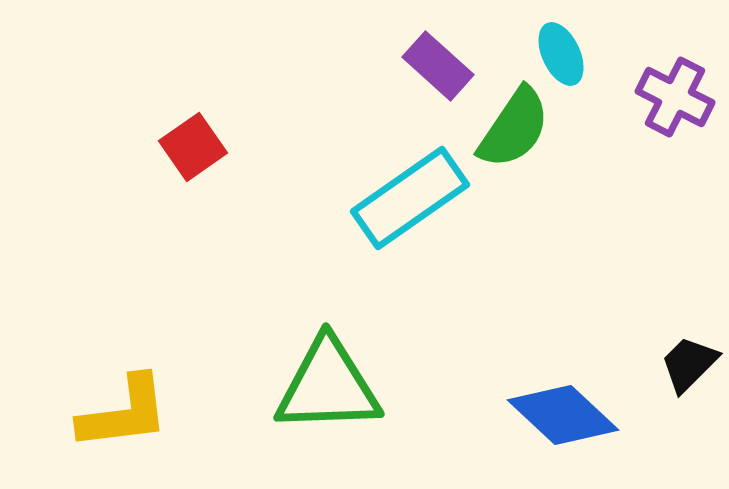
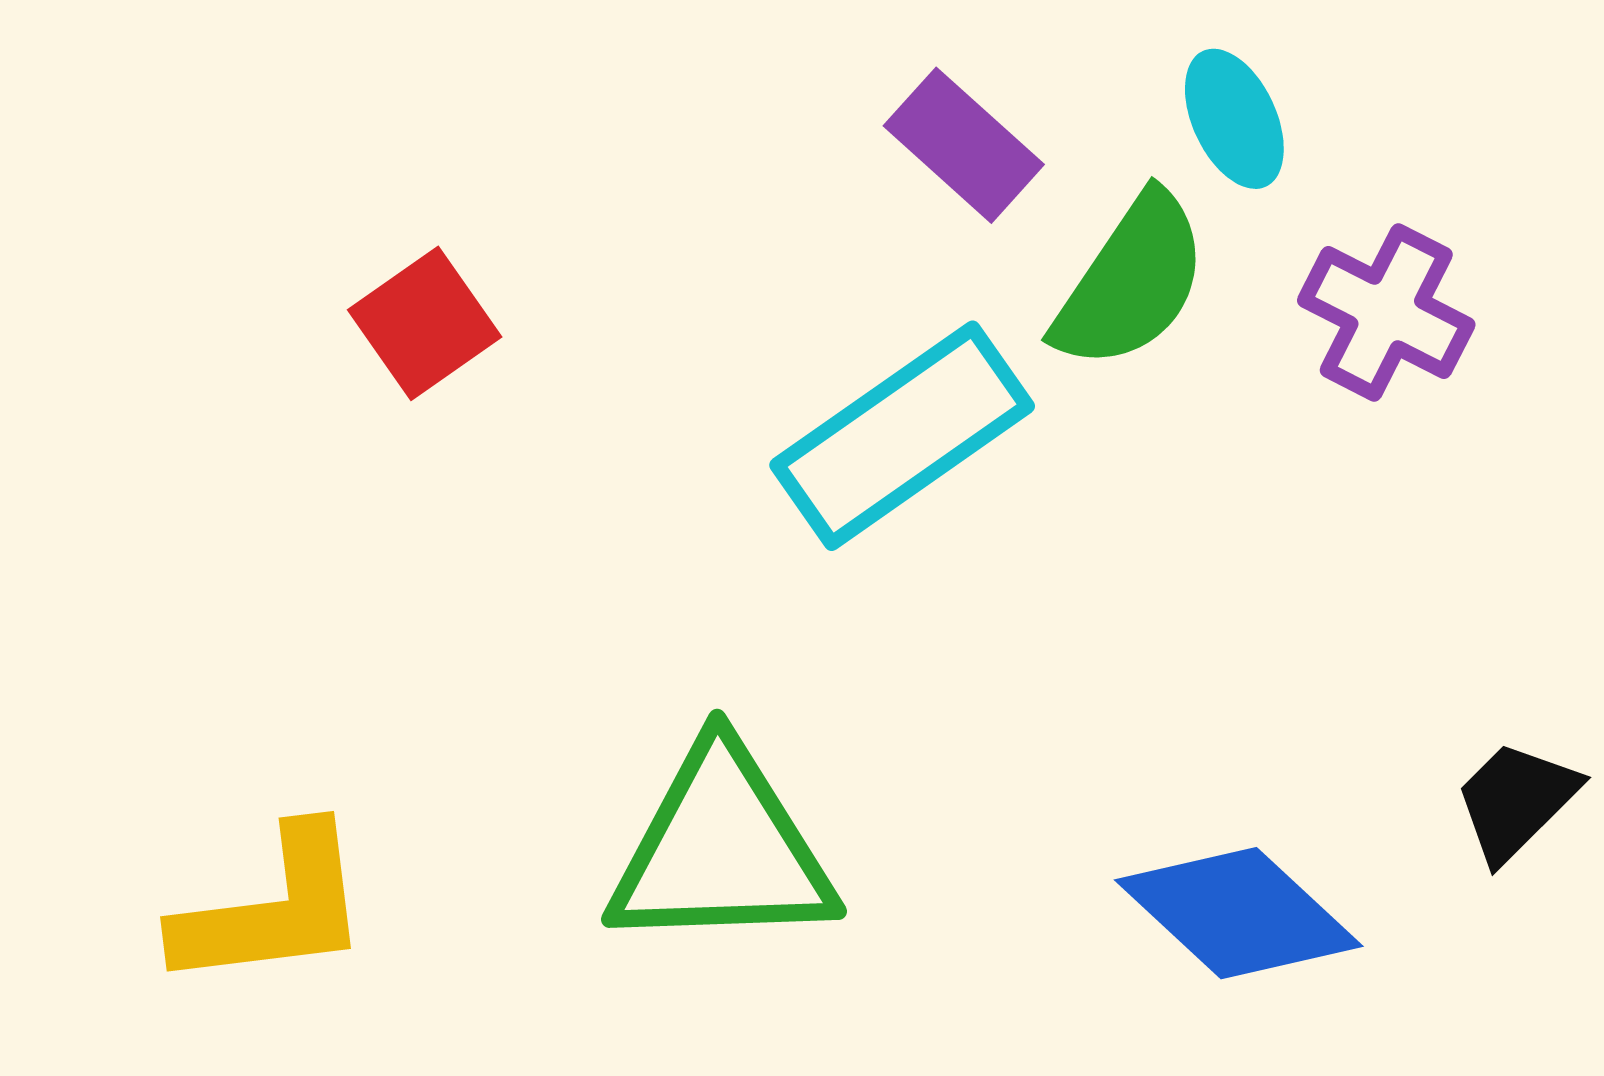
purple cross: (675, 97) -> (1386, 312), moved

